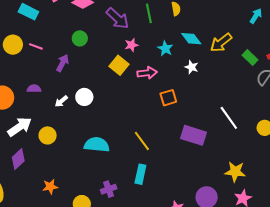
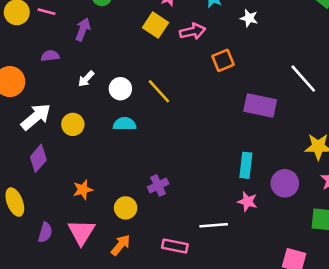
purple semicircle: (34, 89) -> (50, 56), moved
white circle: (84, 97) -> (120, 89), moved
yellow line: (142, 141) -> (159, 91), moved
cyan semicircle: (97, 145) -> (125, 124), moved, size x0.7
cyan rectangle: (140, 174) -> (246, 165), moved

